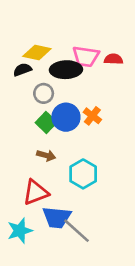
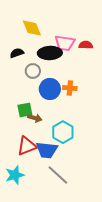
yellow diamond: (37, 53) -> (32, 28), moved, turned 55
orange cross: (92, 116) -> (70, 88), turned -32
green square: (46, 122) -> (25, 110), moved, turned 35
blue trapezoid: (57, 217) -> (47, 150), moved

